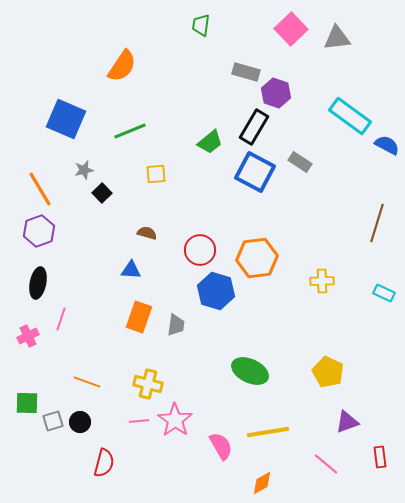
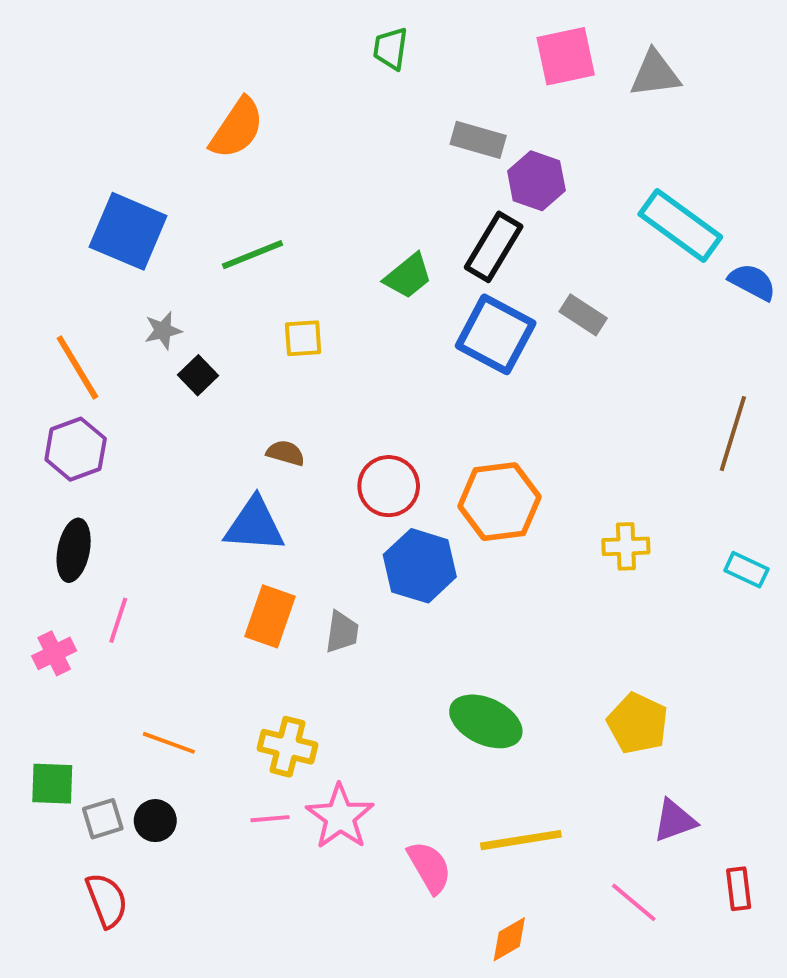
pink square: (291, 29) -> (566, 56), turned 32
blue triangle: (131, 270) -> (254, 525), size x1.6
red semicircle: (104, 463) -> (107, 900), moved, turned -36

